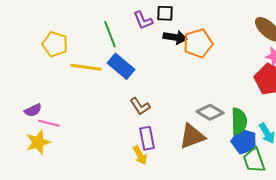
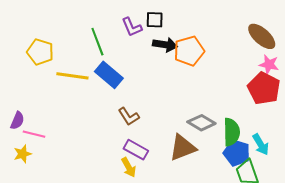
purple semicircle: (33, 110) -> (17, 121), turned -42
purple rectangle: (147, 138) -> (136, 150), turned -50
yellow star: (38, 142) -> (23, 154), size x0.7

